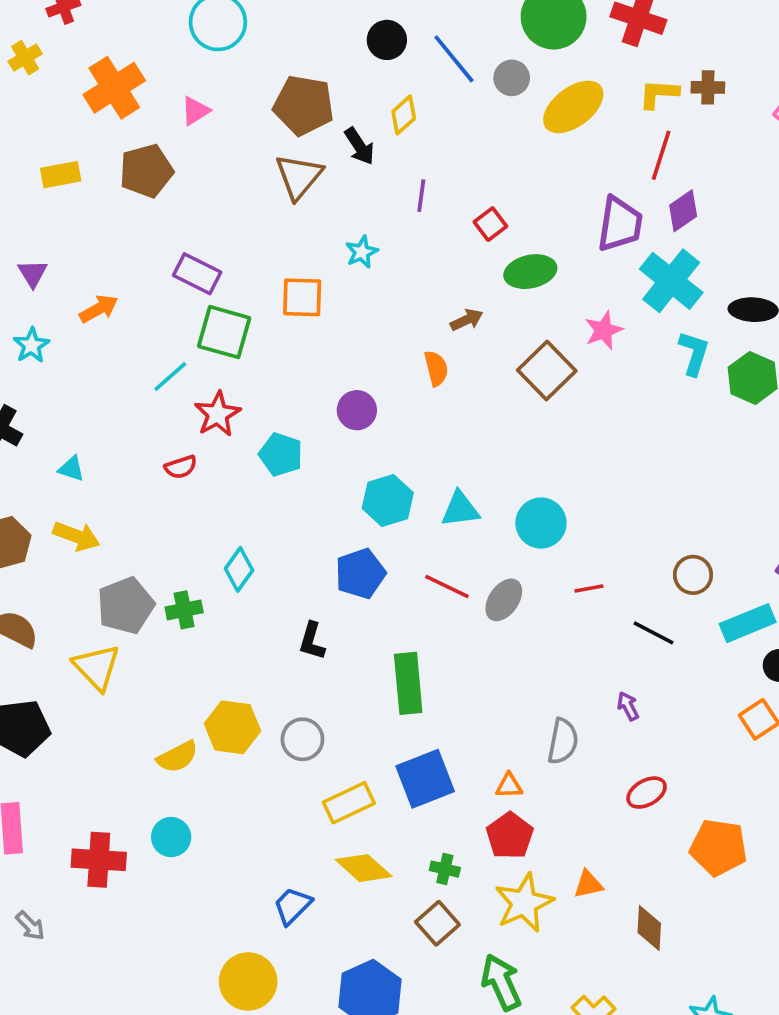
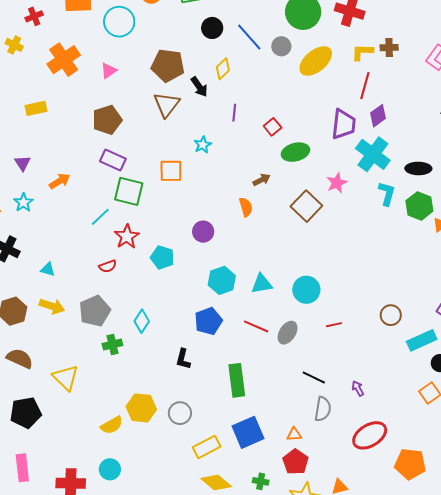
yellow cross: (25, 58) -> (14, 45), turned -30
brown pentagon: (146, 171) -> (107, 120), moved
gray pentagon: (126, 606) -> (95, 311), moved
black line: (654, 633) -> (314, 377), moved
red ellipse: (647, 793) -> (370, 435), size x1.6

